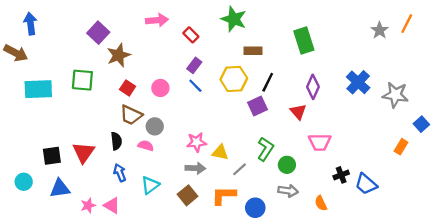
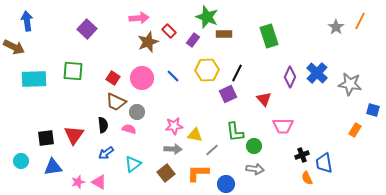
brown rectangle: (253, 51) -> (224, 34), moved
brown star: (119, 55) -> (148, 42), moved
purple rectangle: (194, 65) -> (193, 40), moved
purple diamond: (313, 87) -> (290, 77), moved
pink circle: (160, 88) -> (142, 78), size x1.5
blue square: (421, 124) -> (373, 110), turned -32
green L-shape: (265, 149) -> (235, 132), turned 140
blue arrow: (120, 173) -> (106, 153), turned -105
blue trapezoid: (366, 184) -> (324, 163), turned 40
orange semicircle: (321, 203) -> (307, 178), moved

